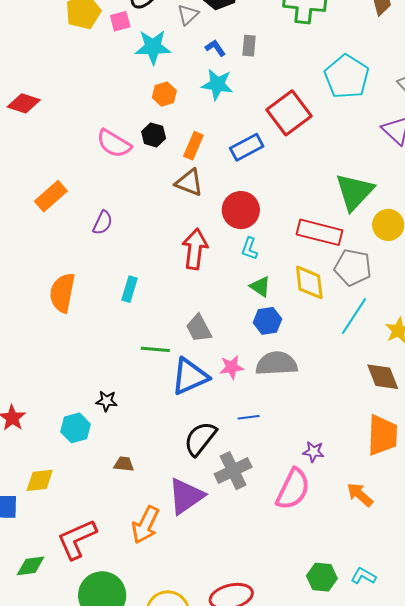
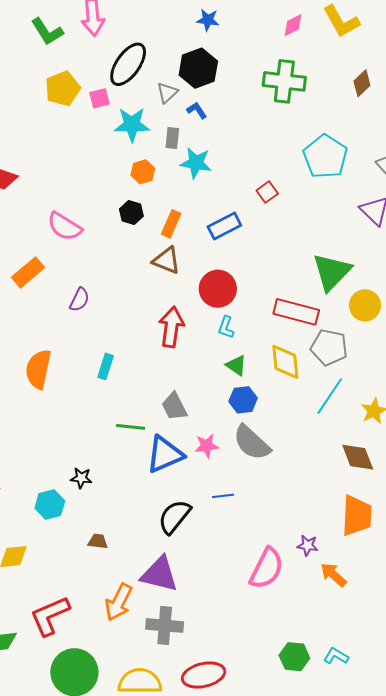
gray rectangle: (249, 46) -> (172, 138), moved
blue L-shape: (215, 48) -> (197, 110), moved
red square: (289, 113) -> (267, 192), size x0.5
pink semicircle: (114, 143) -> (65, 226), moved
gray semicircle: (277, 364) -> (252, 443), turned -135
purple star: (313, 452) -> (308, 545), moved
gray cross: (233, 471) -> (165, 625), moved, turned 30
purple triangle: (186, 496) -> (159, 574), turned 48

